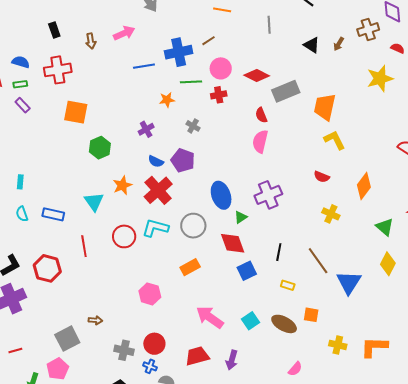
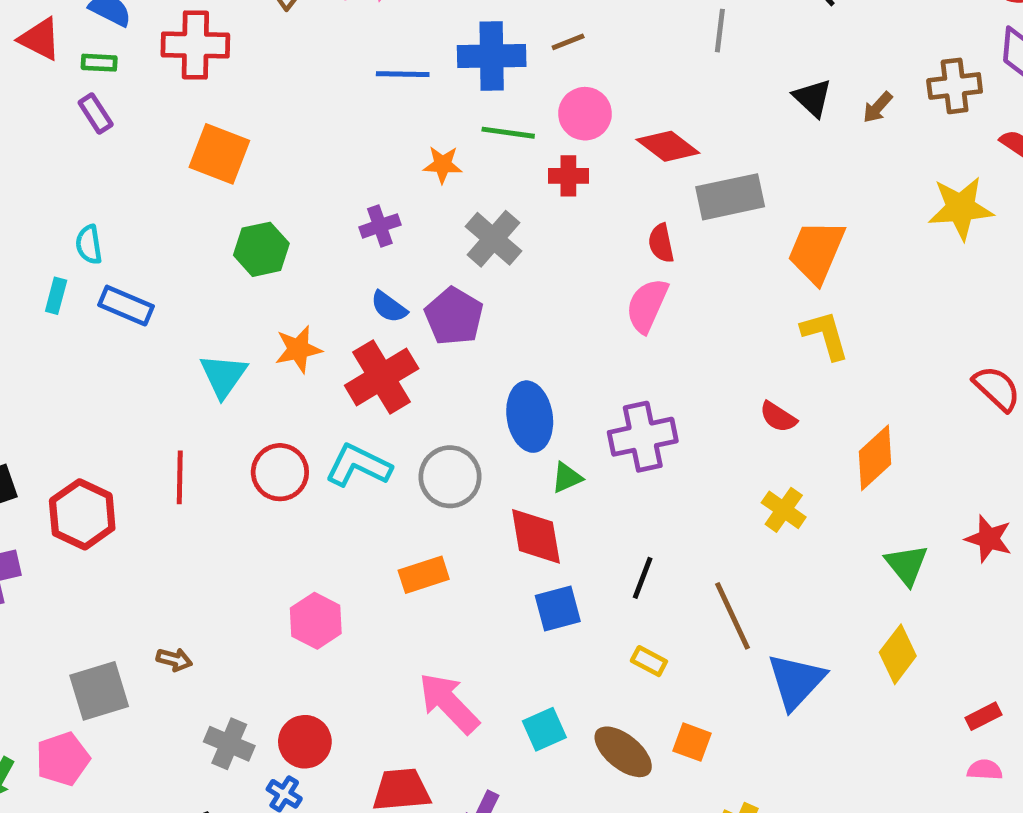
gray cross: (193, 126) -> (493, 239), size x1.6
cyan semicircle: (22, 214) -> (89, 245), moved
blue rectangle: (53, 214) -> (126, 306), moved

